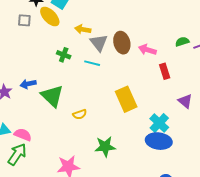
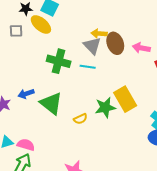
yellow arrow: (83, 29) -> (99, 34), moved
green cross: (64, 55) -> (59, 61), size x1.6
green star: (105, 147) -> (105, 107), moved

